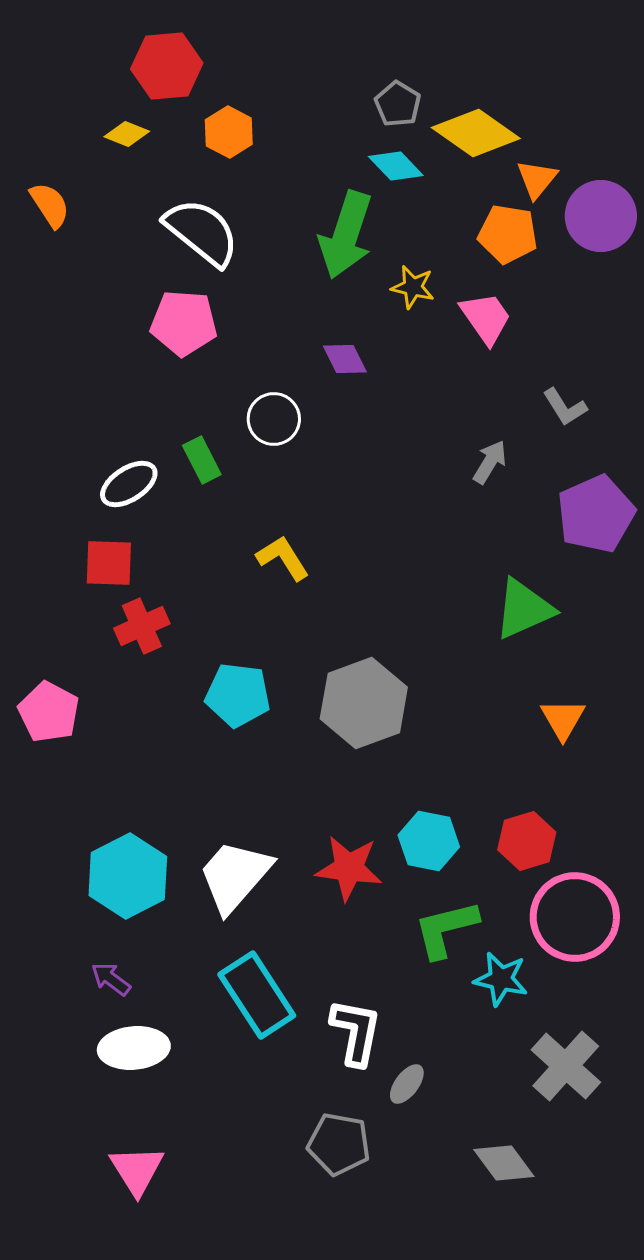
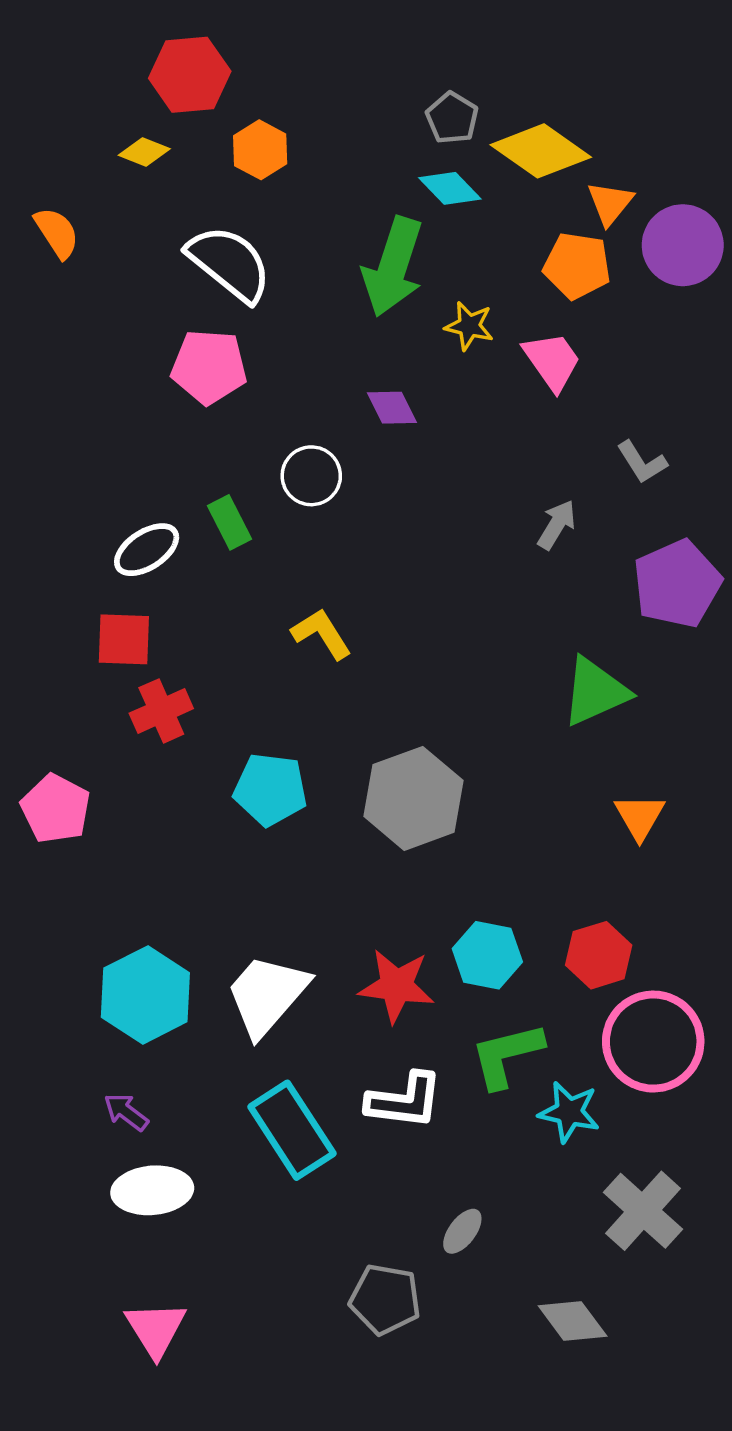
white L-shape: (356, 1032) -> (404, 1101), moved, turned 86

